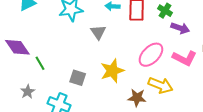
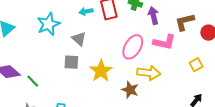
purple arrow: (180, 28) -> (153, 16), turned -108
gray square: (78, 78) -> (71, 62), moved
brown star: (137, 98) -> (130, 90), turned 30

